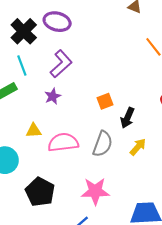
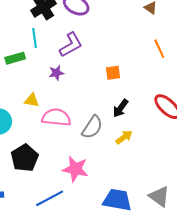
orange square: (105, 101) -> (113, 73), moved

